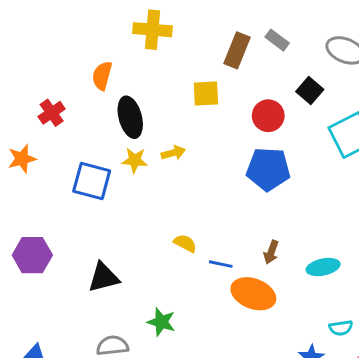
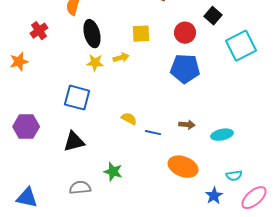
yellow square: (206, 93) -> (141, 34), moved
blue square: (92, 181) -> (77, 98), moved
brown arrow: (271, 252) -> (187, 125), turned -105
orange ellipse: (253, 294) -> (183, 167), moved

